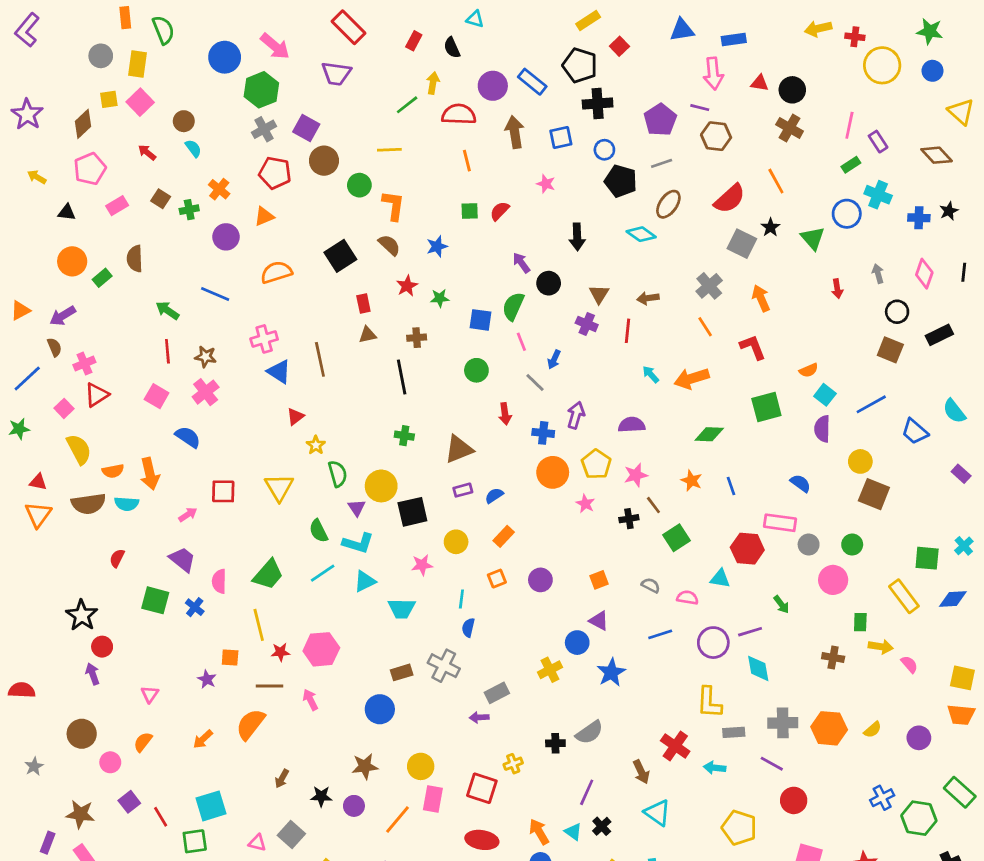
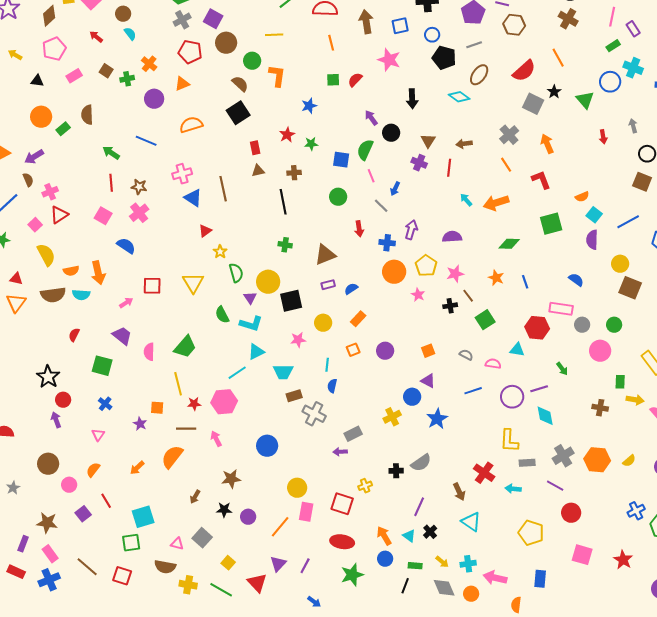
pink star: (546, 184) -> (389, 60), size x1.6
brown semicircle: (389, 245) -> (240, 84), moved
cyan line: (323, 573) -> (237, 373), moved
blue cross: (195, 607) -> (105, 404), moved
brown rectangle: (402, 672) -> (294, 396), moved
gray cross: (783, 723) -> (563, 456), turned -30
brown star: (365, 766) -> (231, 479), moved
red line: (161, 817) -> (106, 501), moved

